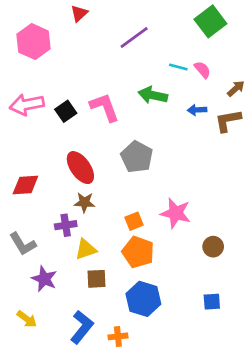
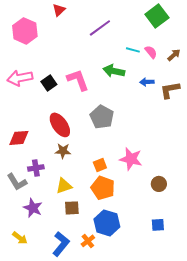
brown arrow: (236, 88) -> (174, 55), moved
purple cross: (66, 225) -> (36, 168), moved
orange cross: (118, 336) -> (88, 241), moved, turned -32

